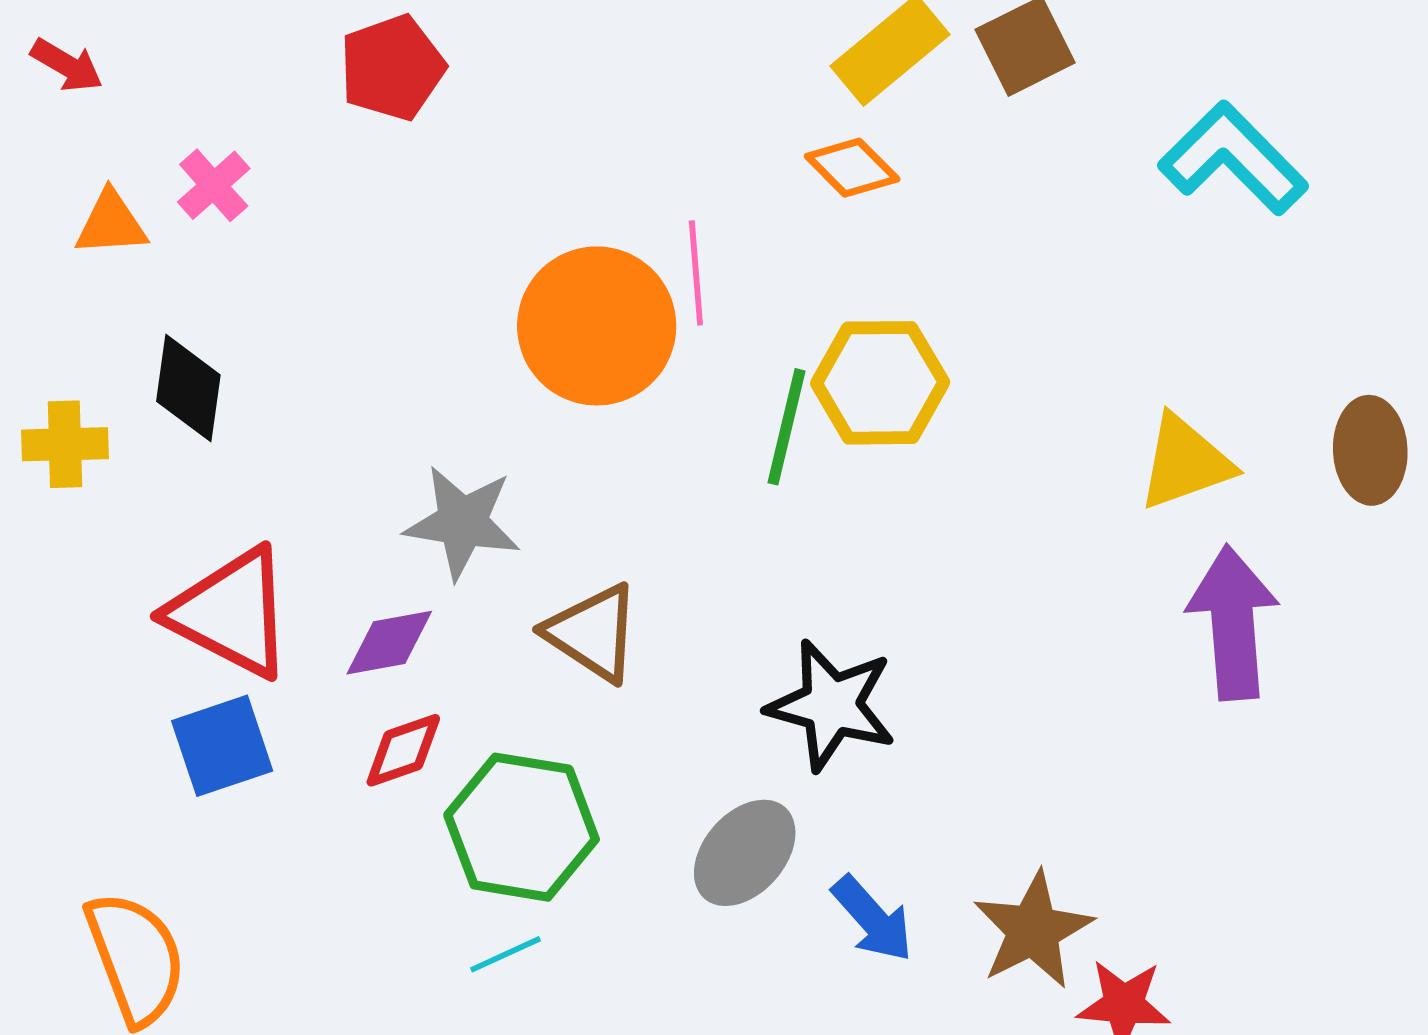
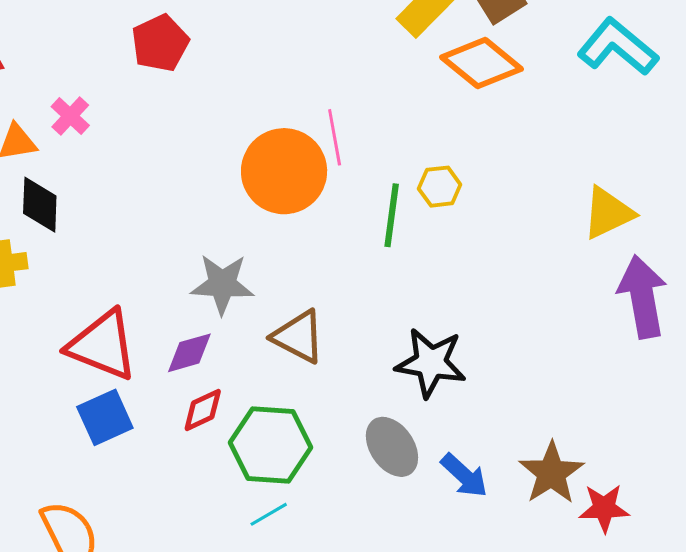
orange diamond: (852, 168) -> (481, 63), moved, size x1.6
yellow hexagon: (880, 383) -> (440, 187), size x0.6
black diamond: (188, 388) -> (40, 205), moved
gray ellipse: (745, 853) -> (392, 447), turned -70

